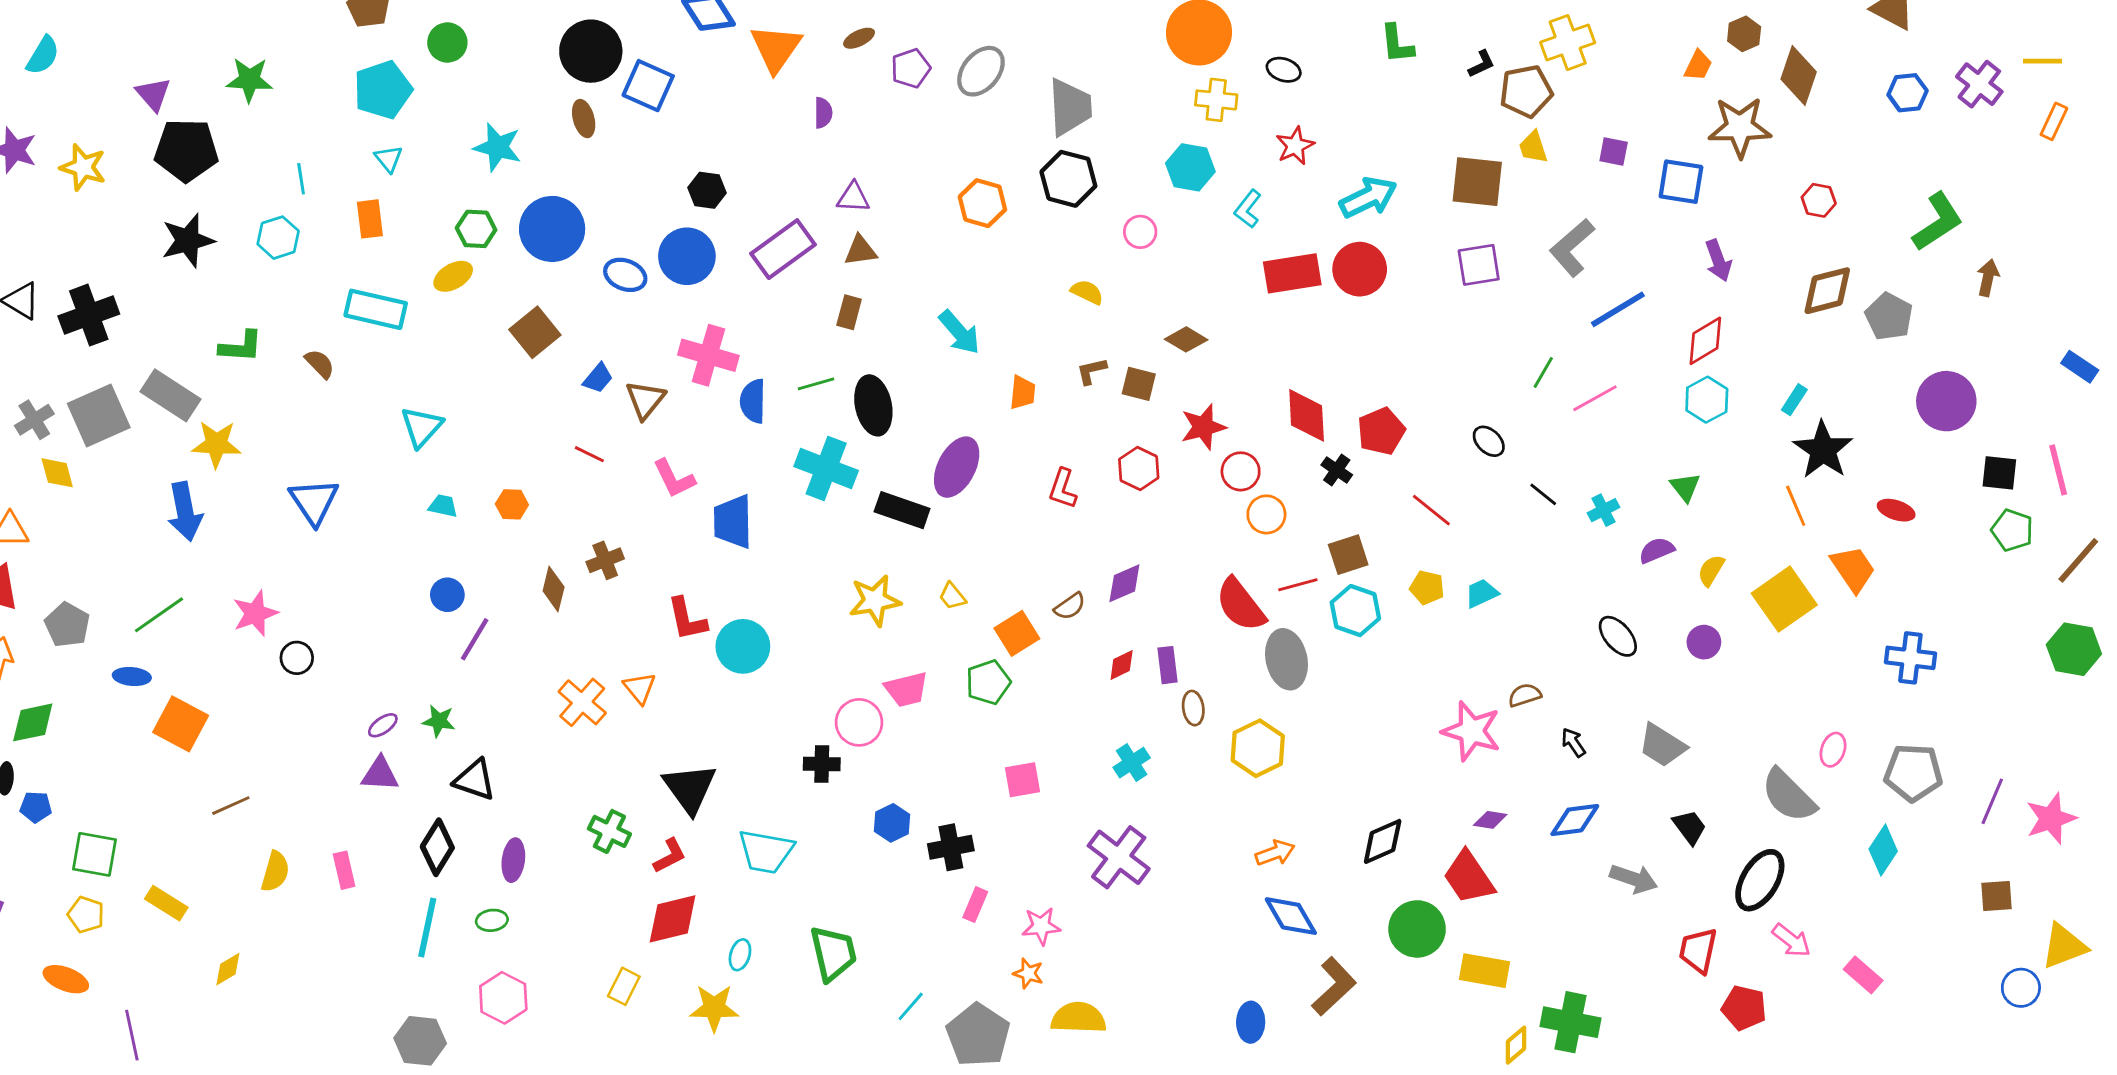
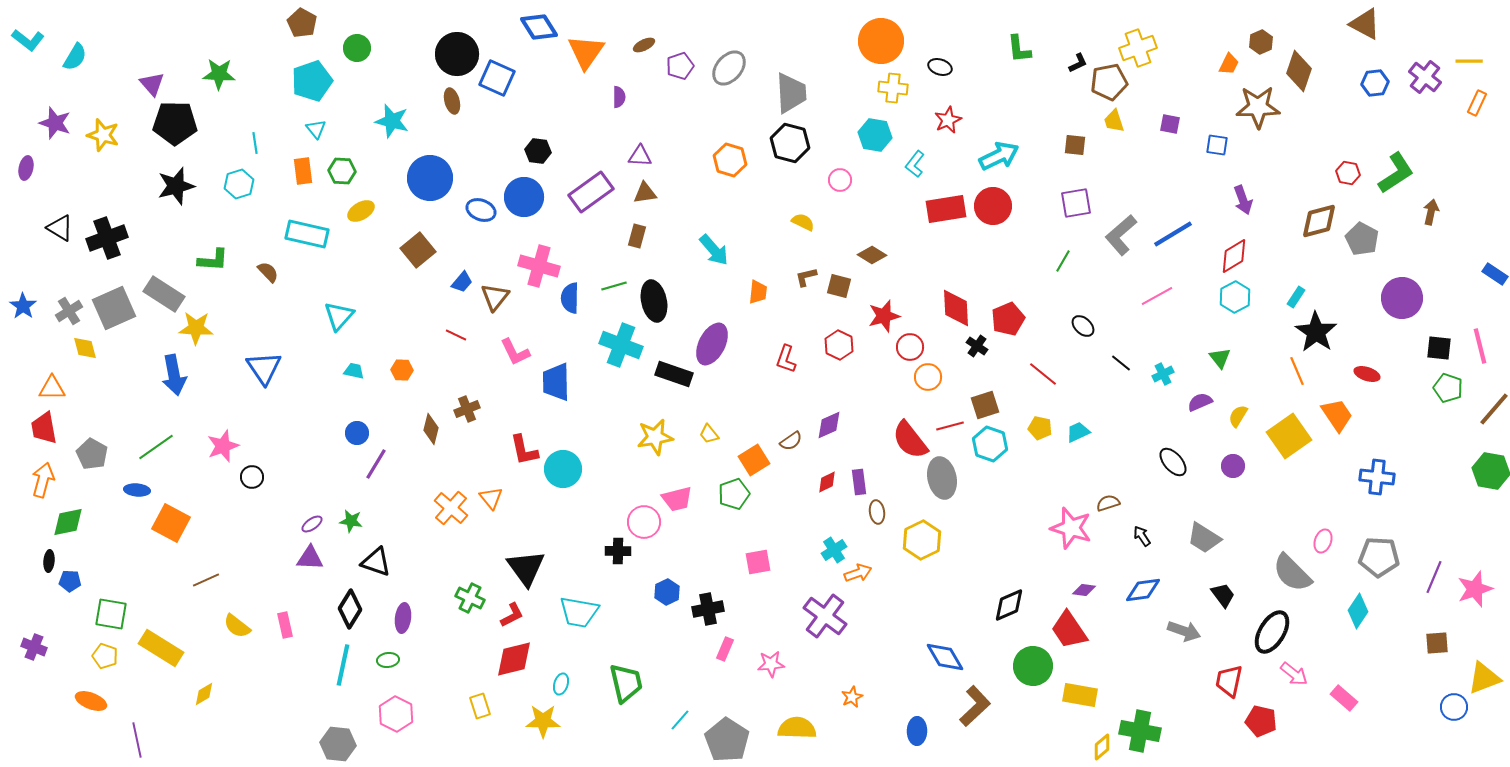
brown square: (1477, 182) -> (1075, 145), size x0.6
blue square: (1681, 182) -> (1217, 145), size x0.7
red hexagon: (1819, 200) -> (1348, 173), moved
green hexagon: (476, 229) -> (342, 171), moved
gray L-shape: (1572, 248) -> (1121, 235), moved
green line: (1543, 372) -> (1063, 261), moved
orange arrow: (1275, 853) -> (858, 573), moved
yellow semicircle: (275, 872) -> (237, 626), turned 112
yellow rectangle: (166, 903) -> (161, 648), size x1.5
orange star: (1028, 973) -> (852, 697), moved, turned 30
yellow rectangle: (624, 986) -> (480, 706), turned -45

